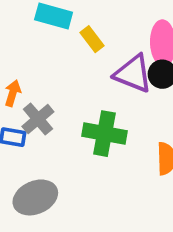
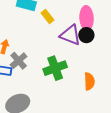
green cross: (105, 134) -> (55, 68), turned -30

